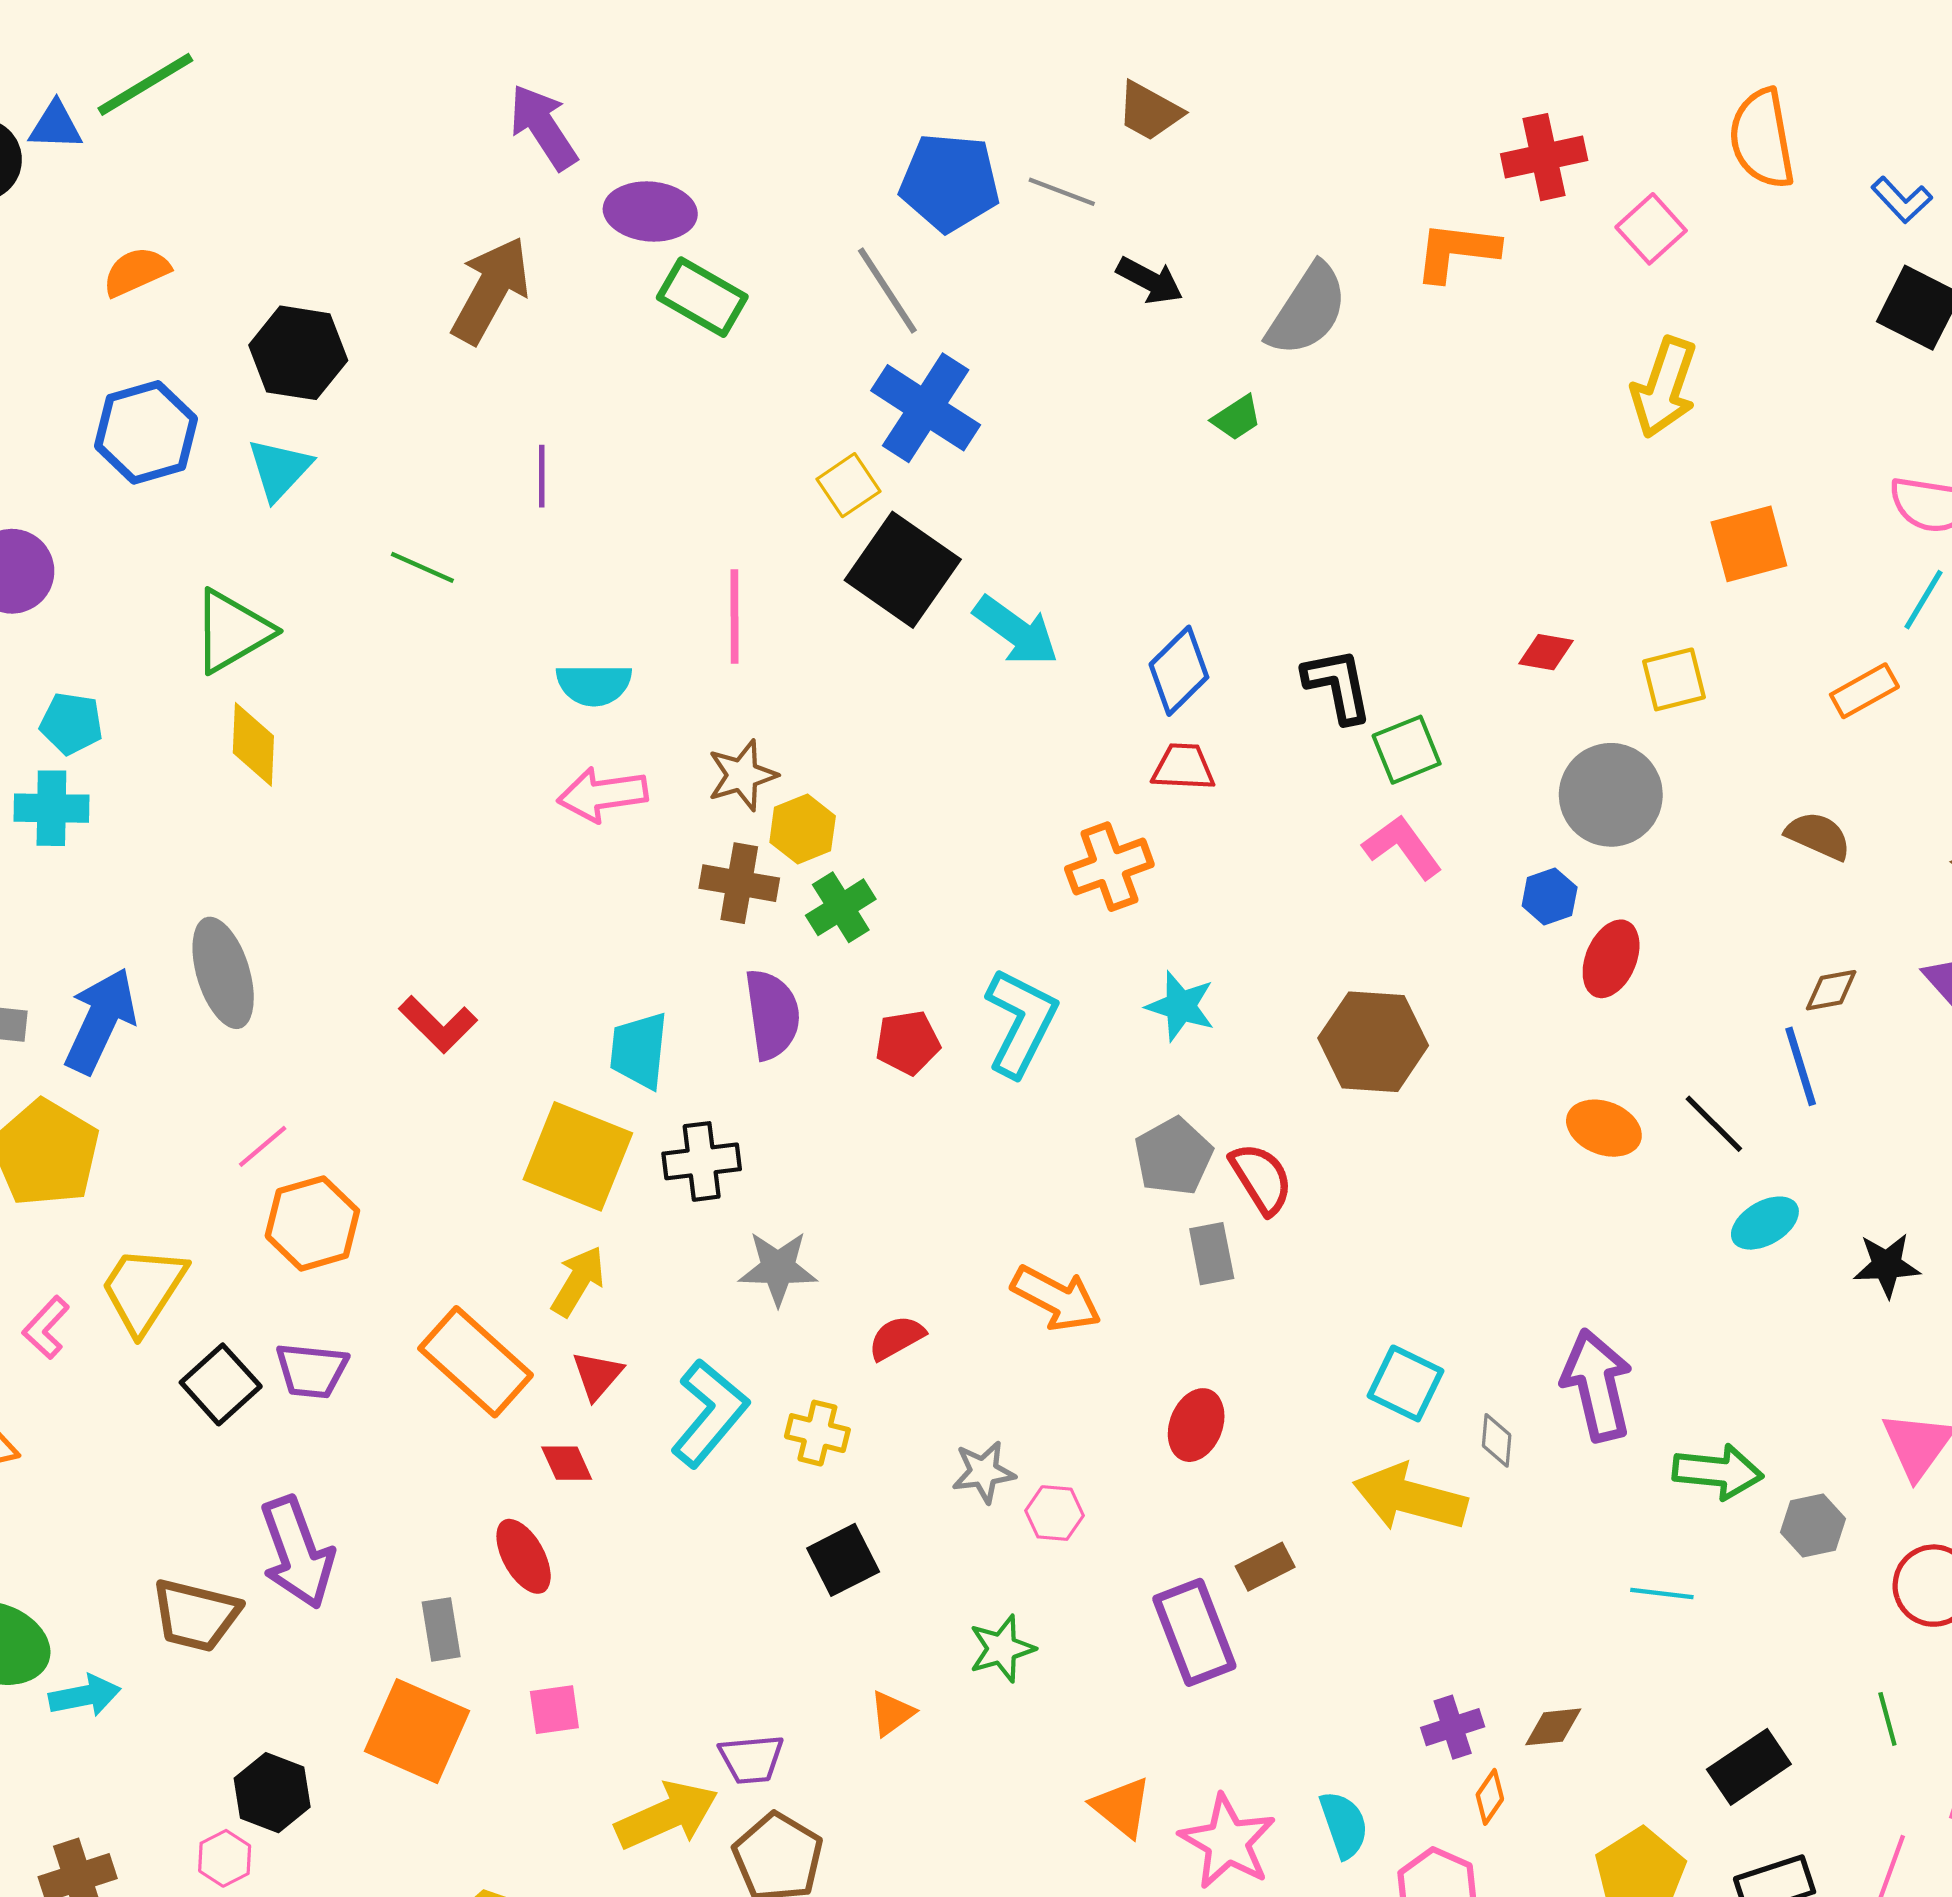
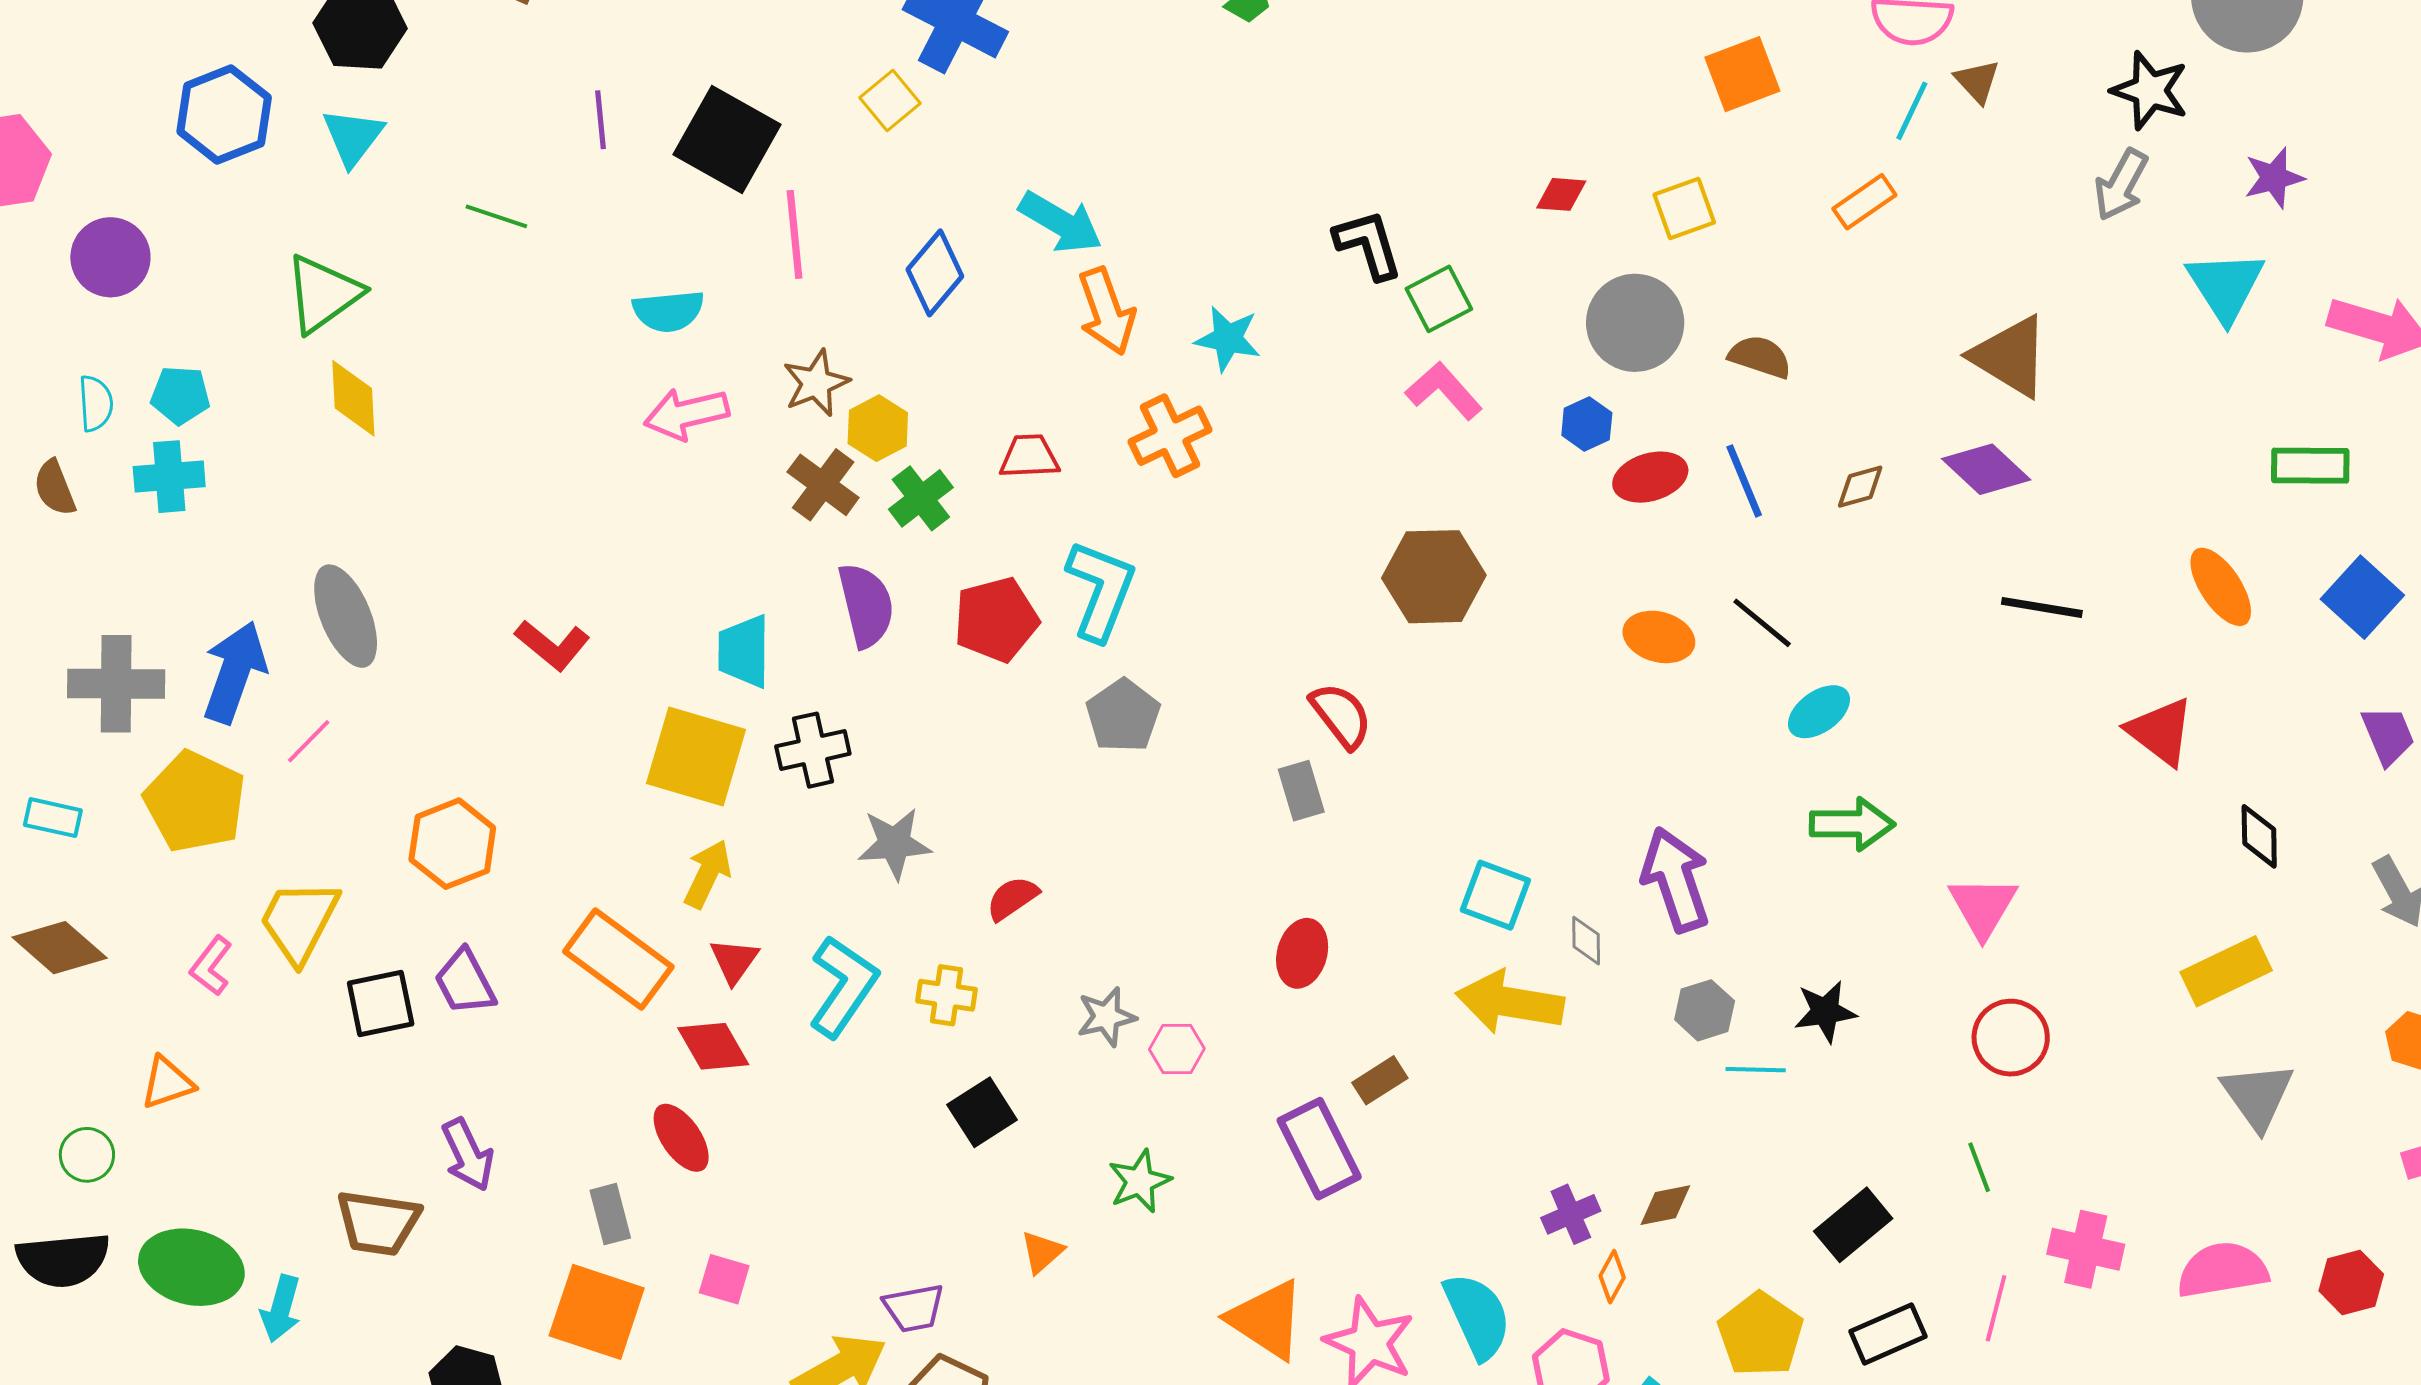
black square: (903, 570) -> (727, 140), moved
blue diamond: (1179, 671) -> (935, 273), moved
red trapezoid: (1183, 767) -> (1029, 457), moved
brown semicircle: (1818, 836) -> (1760, 357), moved
brown cross: (739, 883) -> (823, 485), turned 32
red ellipse: (1611, 959) -> (1650, 477), turned 56
cyan star: (1181, 1006) -> (1228, 339), moved
red pentagon: (908, 1043) -> (996, 620), size x1.4
blue line: (1801, 1066) -> (1744, 481), moved
pink line: (263, 1146) -> (309, 741), moved
gray pentagon: (1173, 1156) -> (1123, 716), moved
black star: (1887, 1265) -> (1825, 1012), moved
orange arrow: (1056, 1298) -> (1107, 311), moved, turned 48
purple trapezoid: (312, 1370) -> (465, 982), turned 62
black square: (221, 1384) -> (381, 1003), turned 36
red diamond: (567, 1463) -> (713, 1046), size x1.4
green arrow: (1718, 1472) -> (1852, 824), moved
gray hexagon: (1813, 1525) -> (1705, 1010), moved
purple arrow: (297, 1552) -> (468, 1155), size x0.7
cyan arrow: (85, 1696) -> (281, 1309), turned 122
pink square: (554, 1710) -> (724, 1279), turned 30
orange triangle: (1122, 1807) -> (1267, 1320), size x1.4
cyan semicircle: (1344, 1825) -> (1477, 1316), size x1.4

